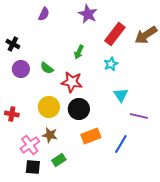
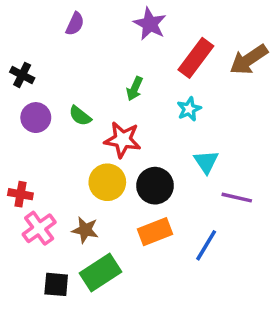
yellow circle: (49, 107) -> (107, 182), moved
black circle: (79, 109) -> (155, 186), moved
pink cross: (30, 145) -> (39, 228), moved
green rectangle: (59, 160) -> (100, 273), size x1.6

